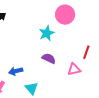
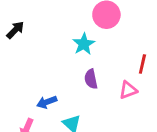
purple semicircle: (49, 58) -> (91, 79), turned -120

